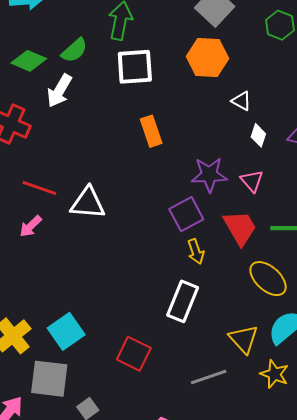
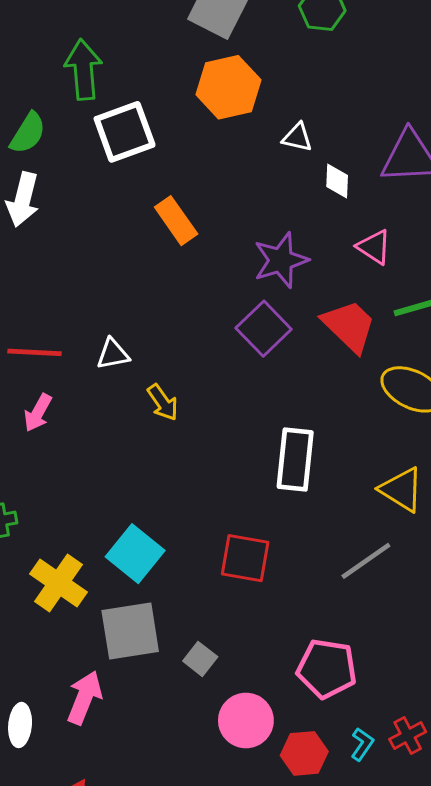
pink triangle: (252, 181) -> (374, 247), moved
white triangle: (88, 203) -> (113, 354), size x0.6
yellow arrow: (196, 252) -> (163, 402), moved

